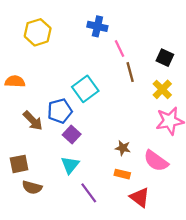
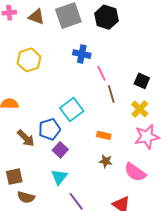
orange rectangle: (122, 174) -> (104, 135), moved

